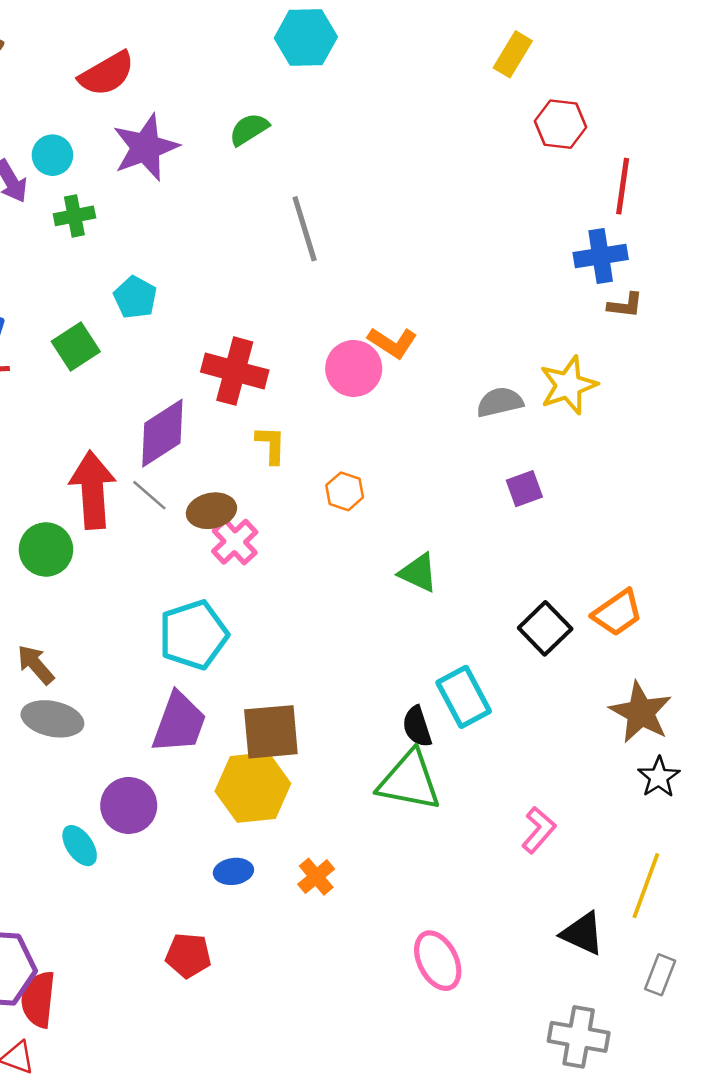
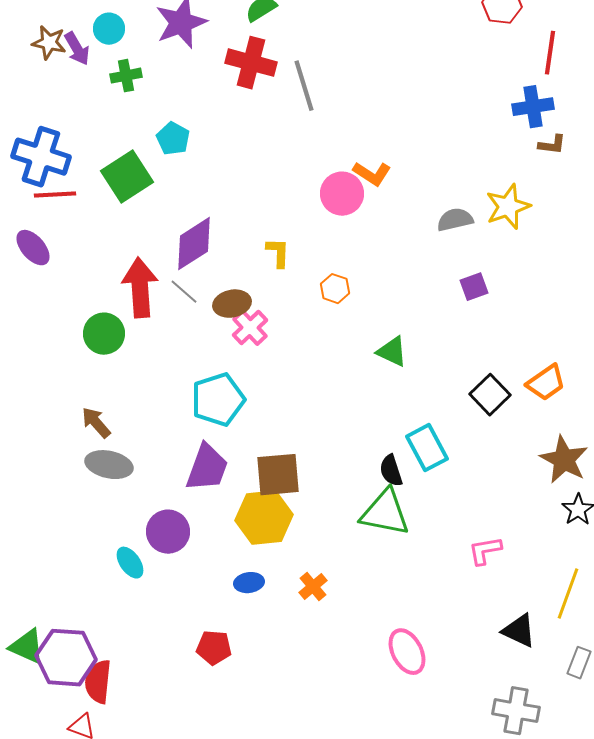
green square: (76, 347) -> (127, 177), size x1.4
red cross: (235, 371) -> (251, 63), moved
pink L-shape: (539, 830) -> (485, 551), turned -141

